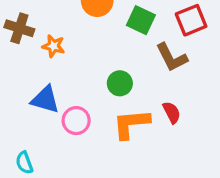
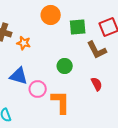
green square: (141, 20) -> (78, 27), turned -30
orange L-shape: (131, 124) -> (61, 102), moved, turned 95

